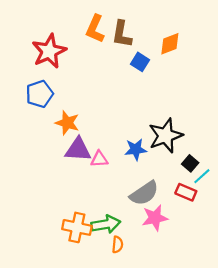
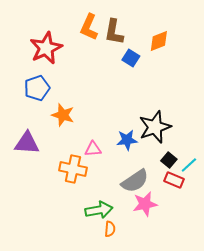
purple triangle: (78, 149) -> (27, 143), moved
black square: (190, 163) -> (169, 160), moved
orange cross: (77, 227) -> (73, 169), moved

